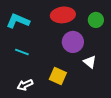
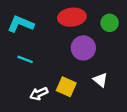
white triangle: (90, 62) -> (100, 80), moved
white arrow: (25, 85) -> (39, 94), moved

